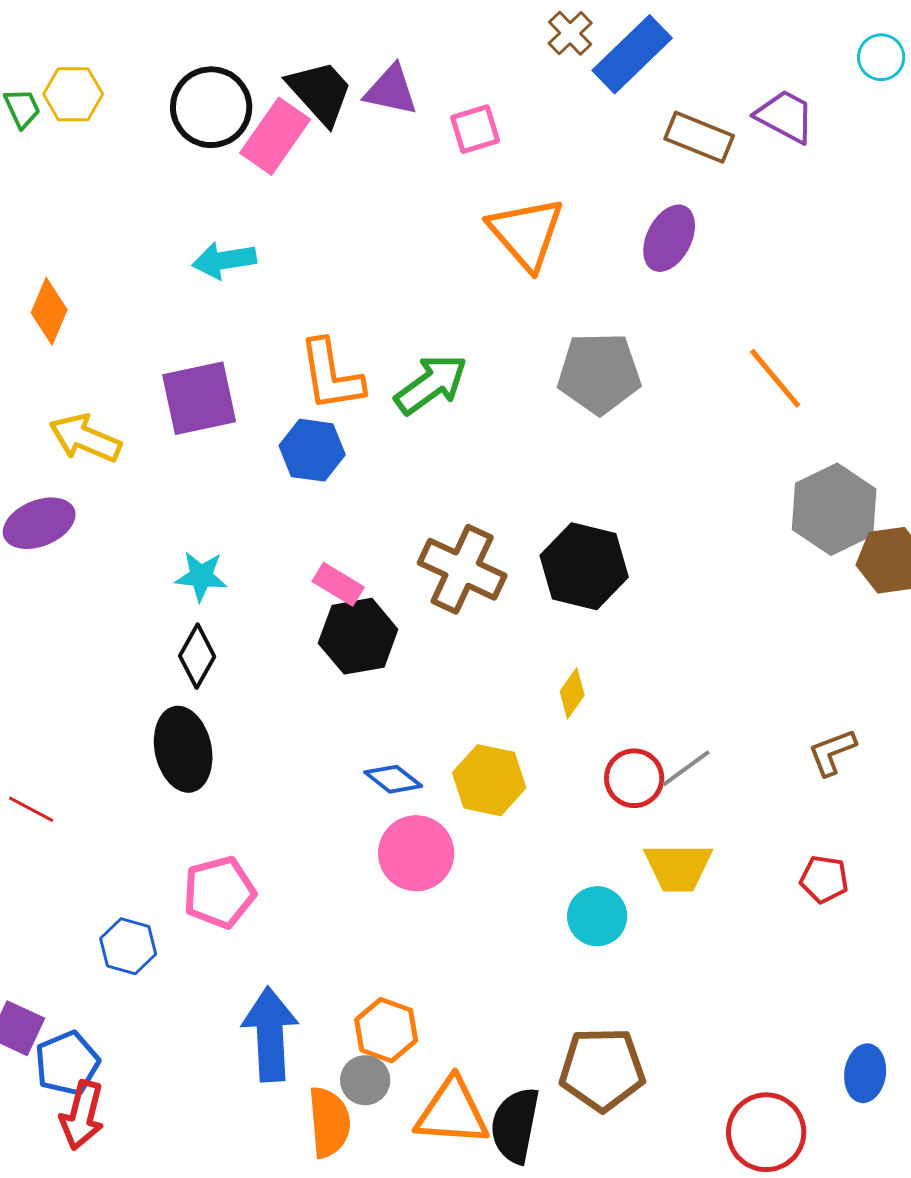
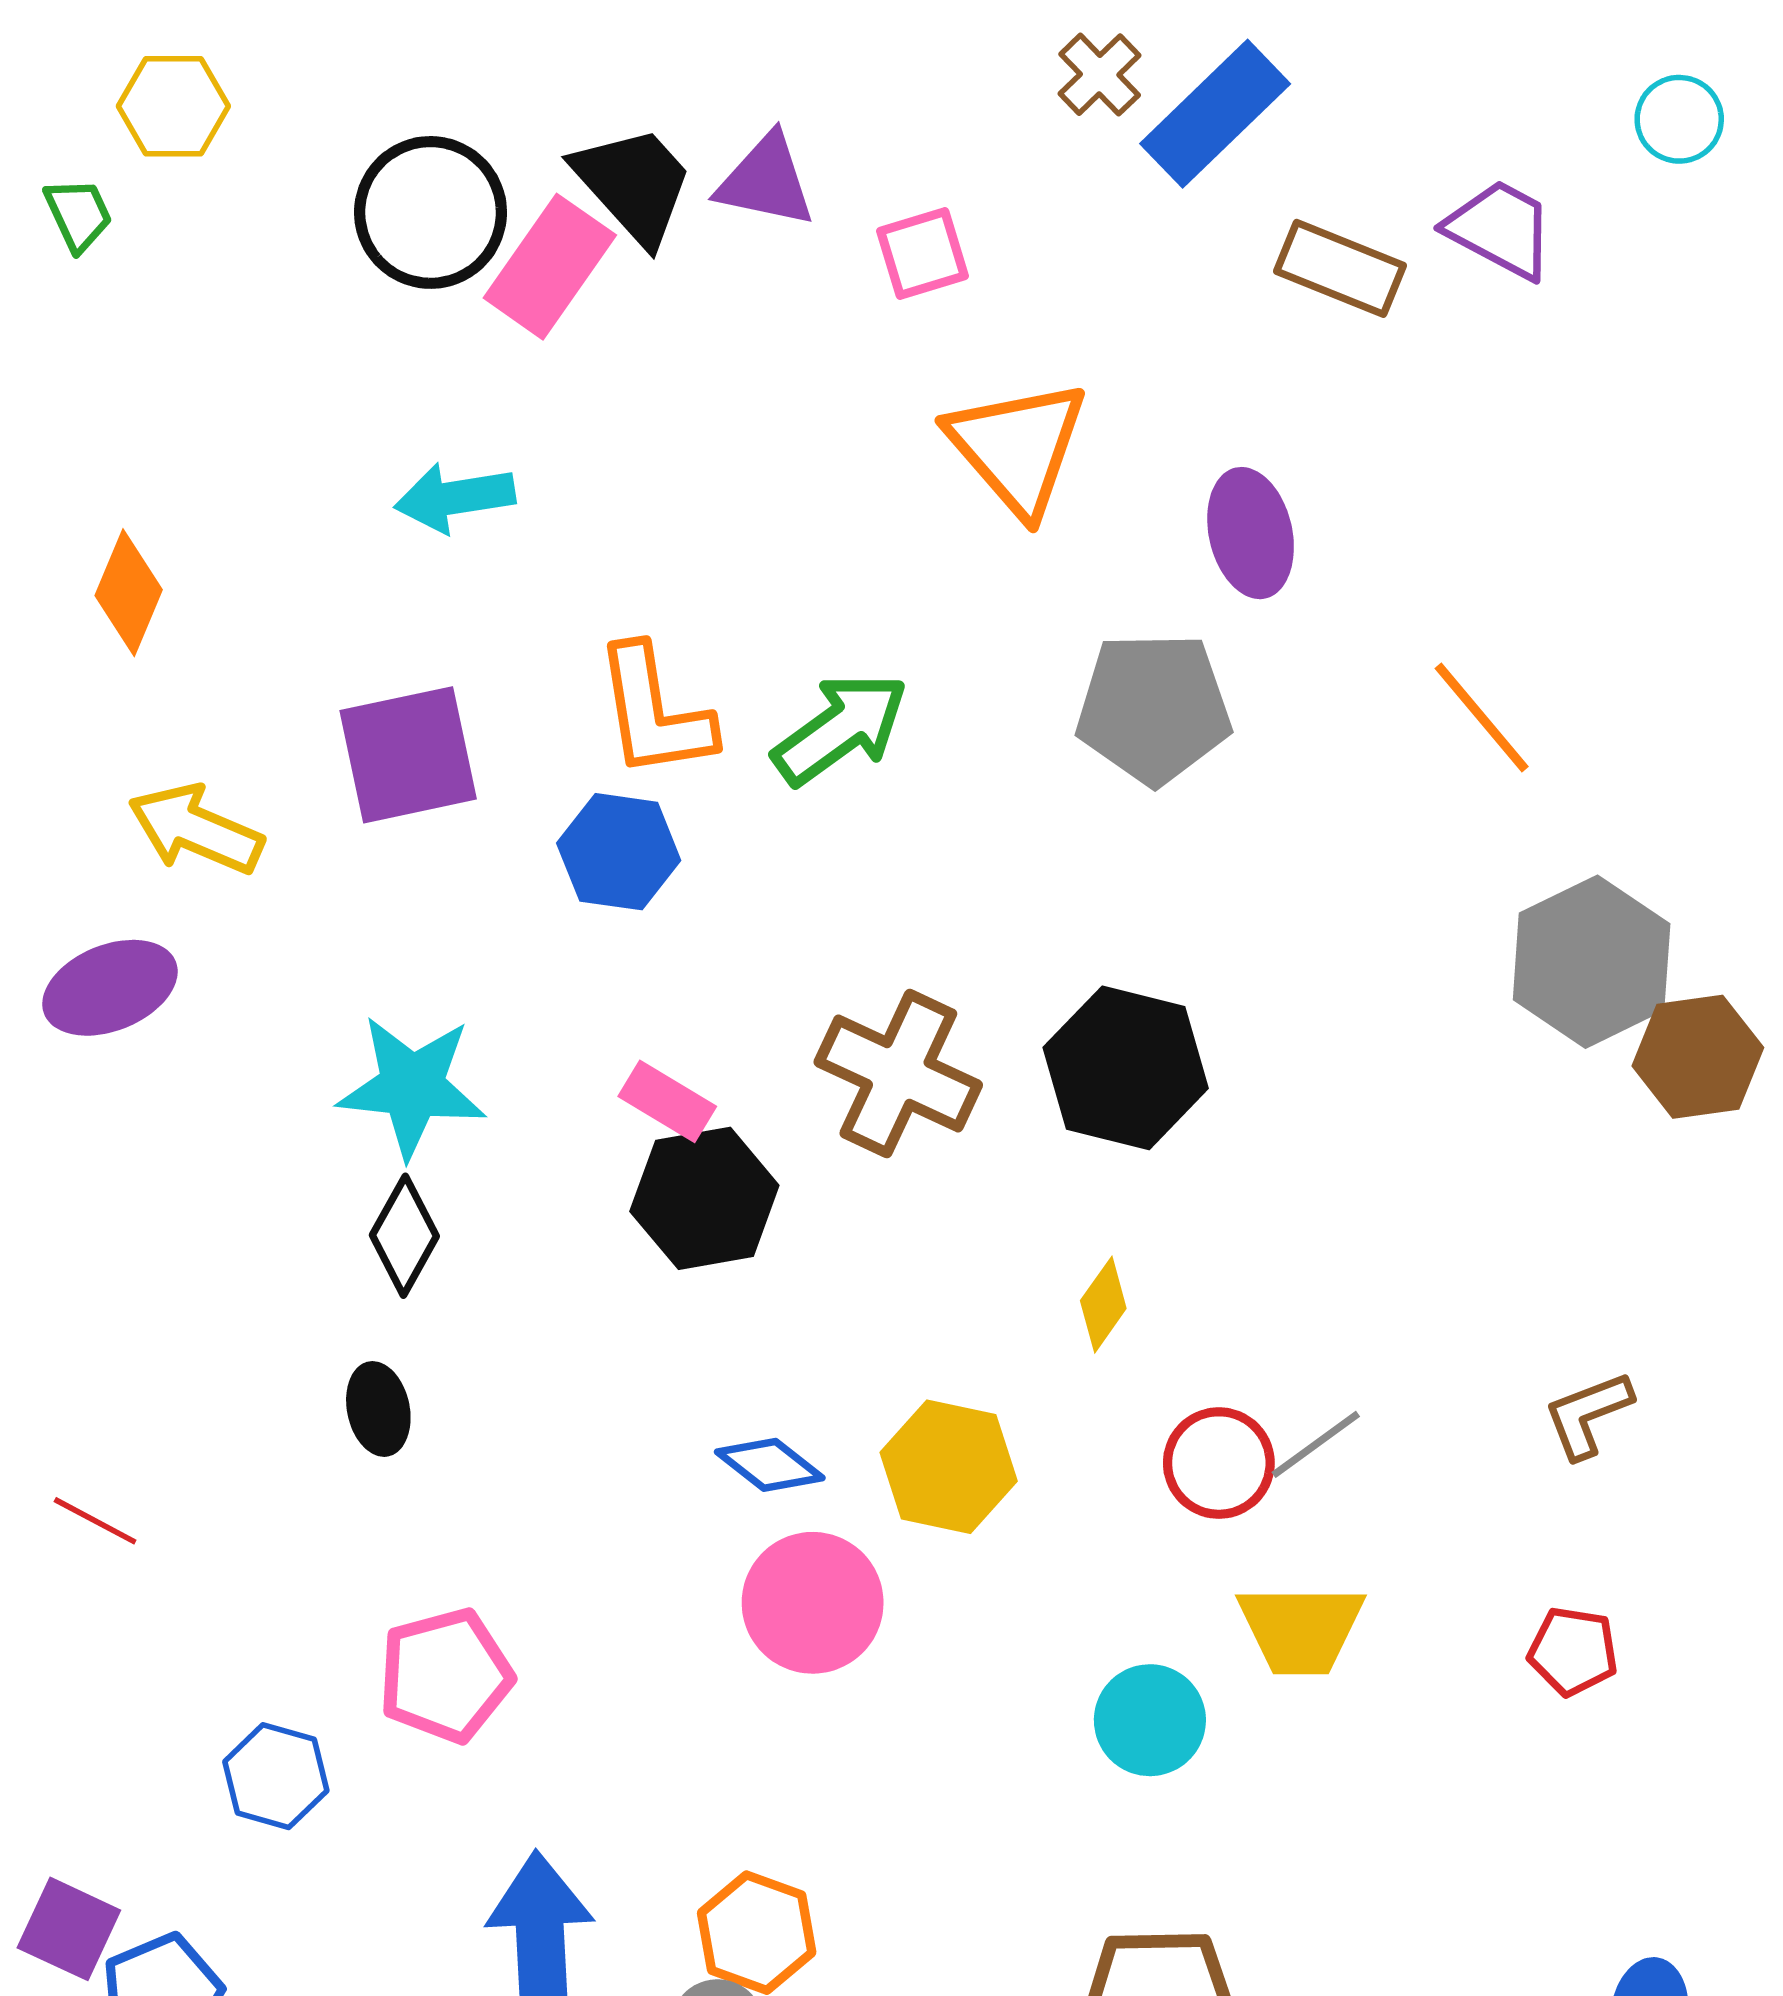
yellow hexagon: (73, 94) -> (173, 106), moved
purple ellipse: (669, 238) -> (1251, 533), moved, turned -40
cyan star: (201, 576) -> (412, 1087), size x1.5
black ellipse: (183, 749) -> (378, 1409), size x0.6

